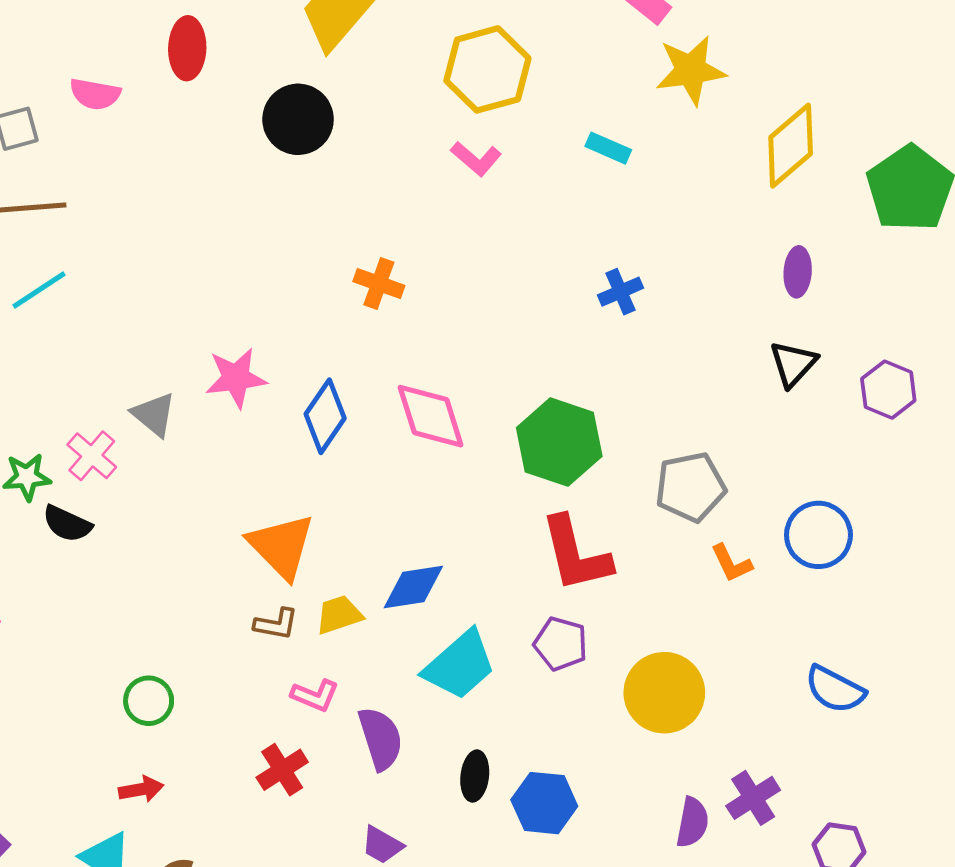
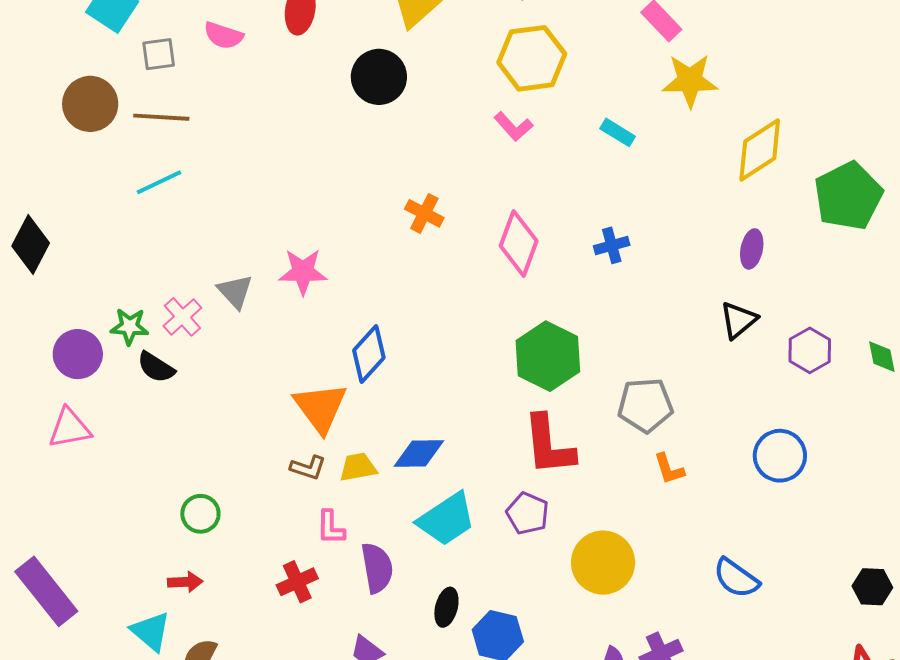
blue diamond: (325, 416) -> (369, 354), moved
pink diamond: (431, 416) -> (519, 243), moved, turned 30
blue circle: (818, 535) -> (780, 456), moved
pink L-shape: (315, 695) -> (331, 527), turned 60

